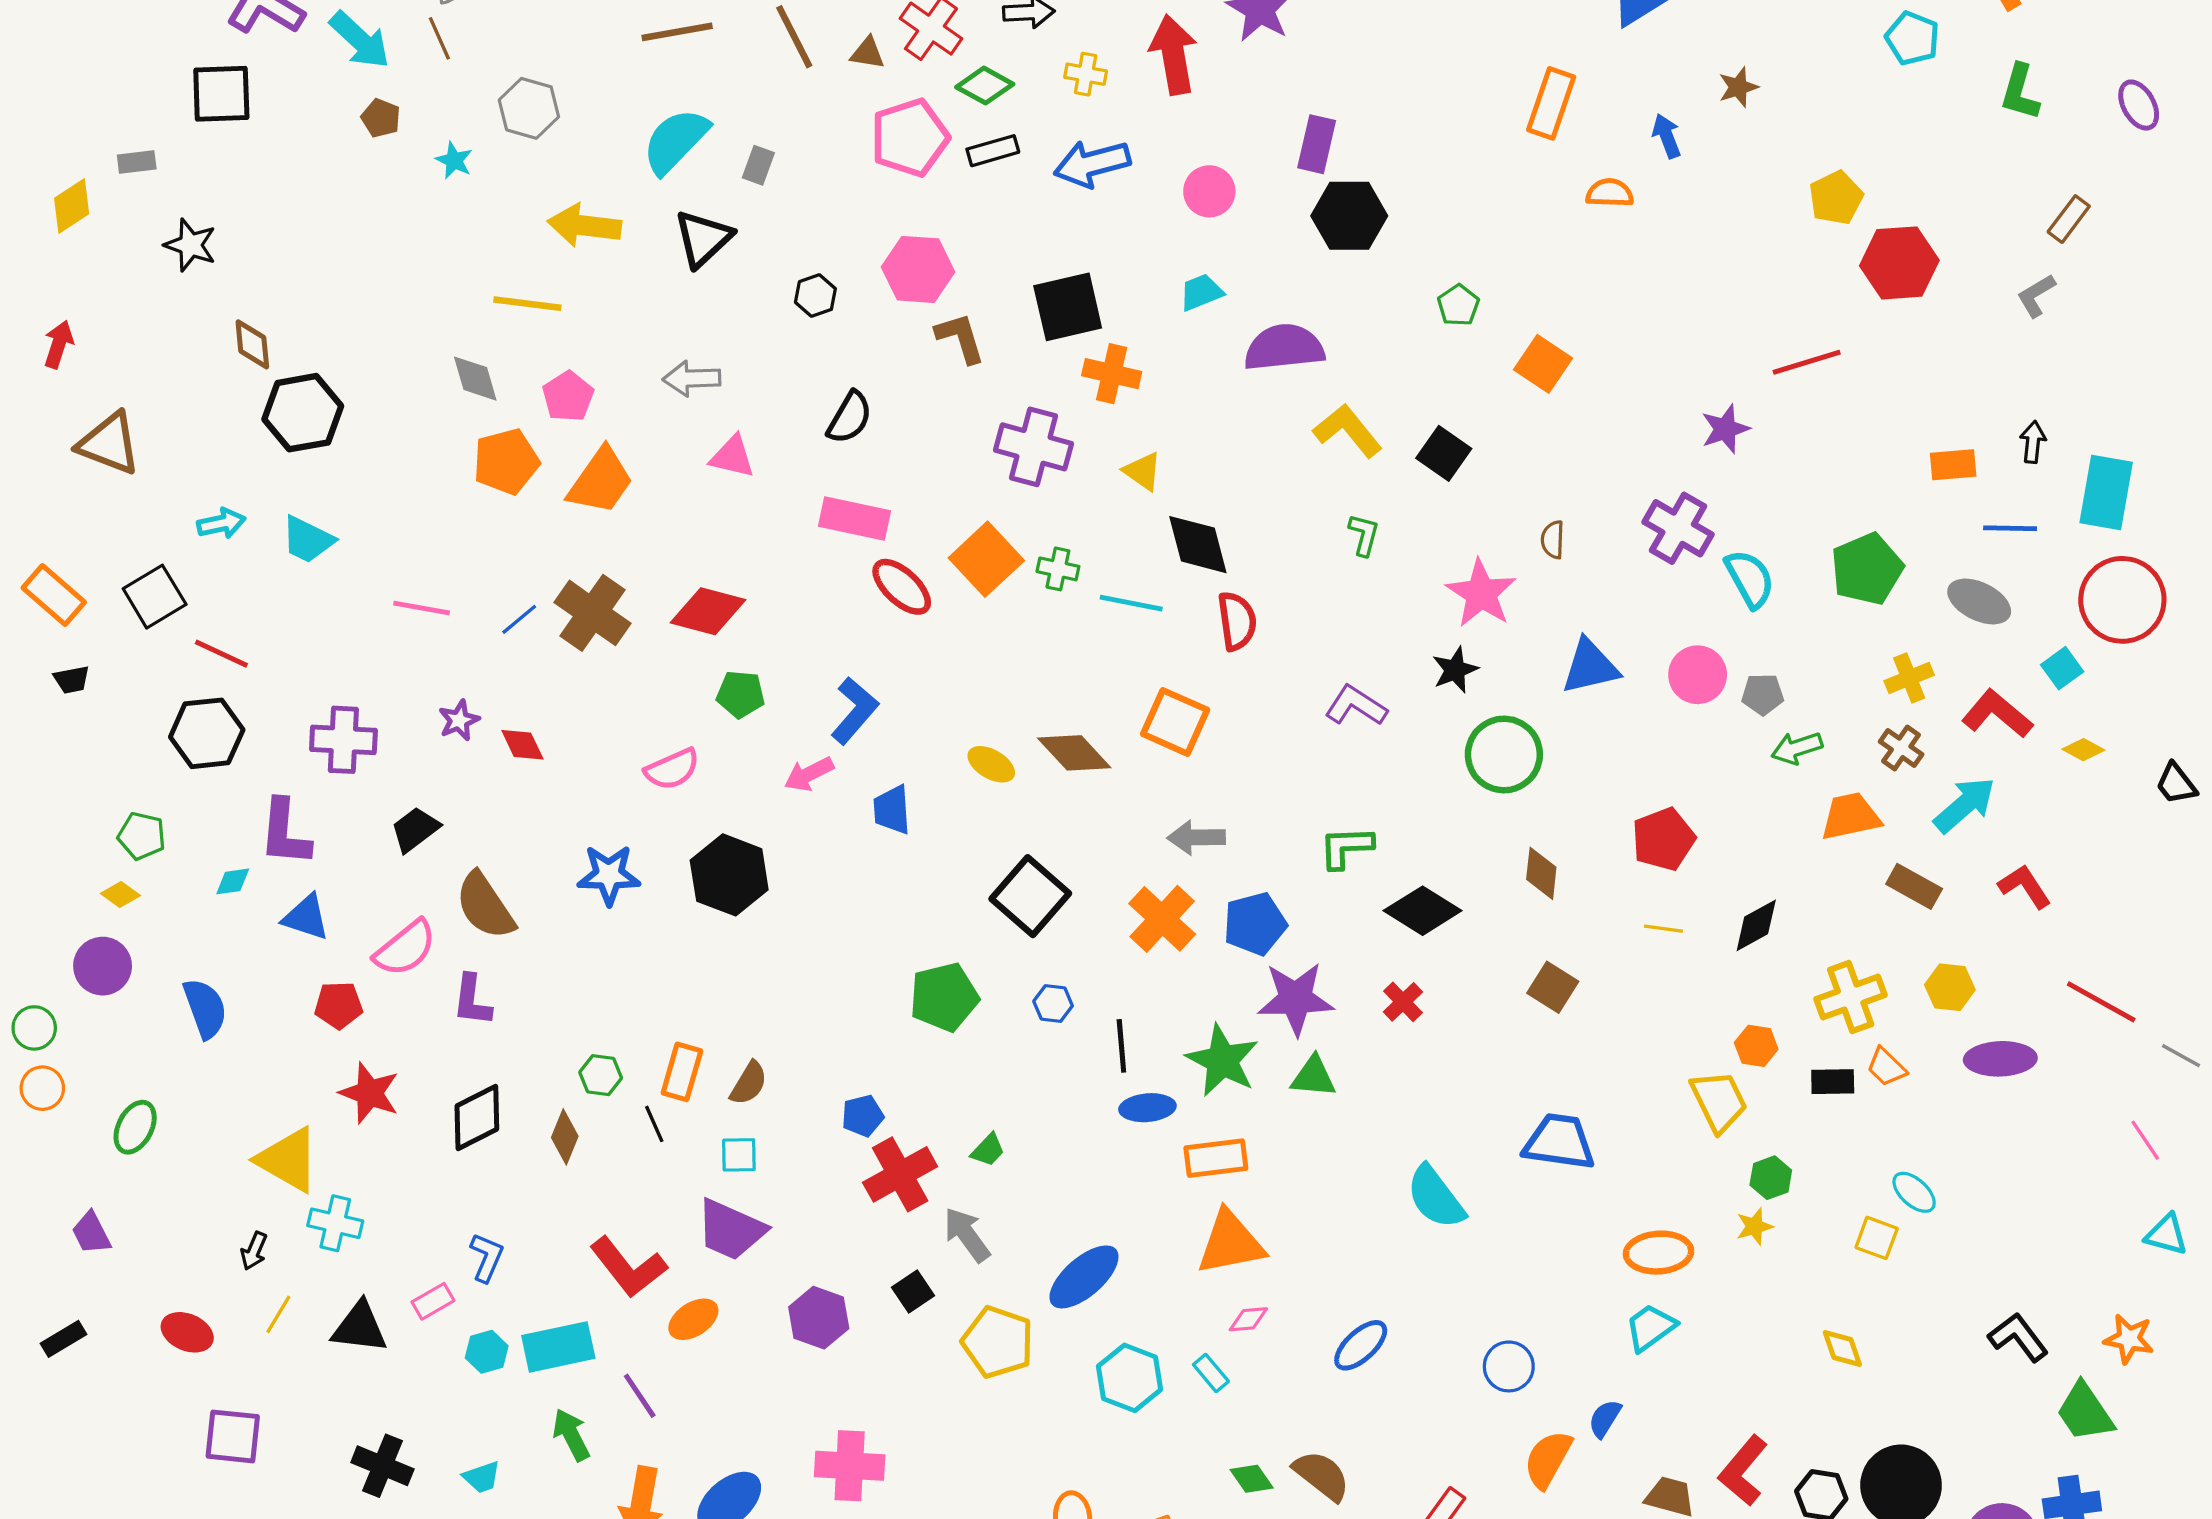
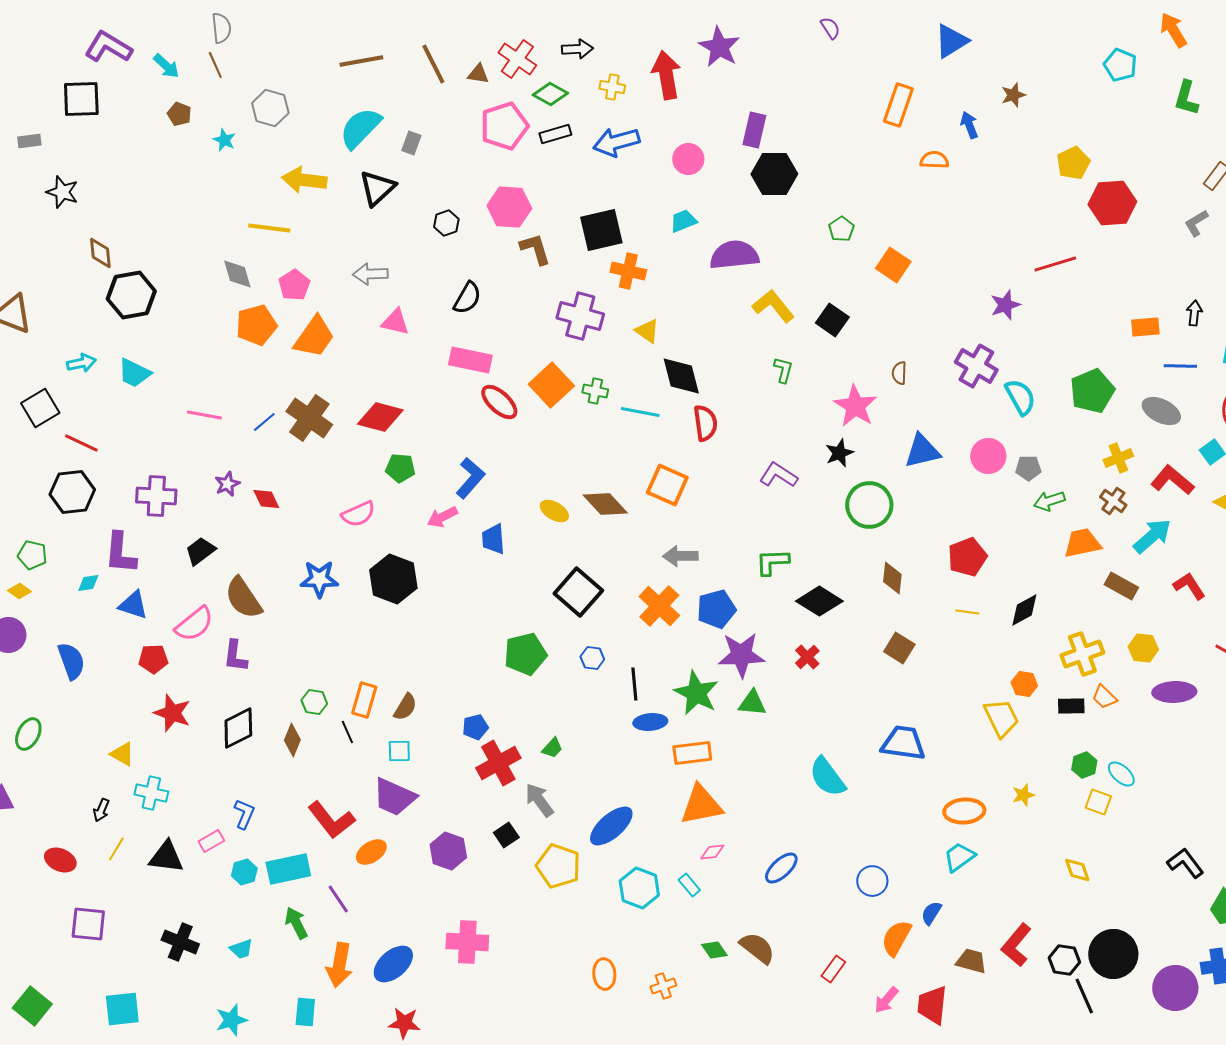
cyan arrow: (360, 40) -> (166, 66), size x0.7
yellow triangle: (288, 1160) -> (122, 754), size x0.6
green hexagon: (1771, 1178) -> (1084, 765), moved

